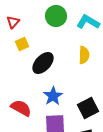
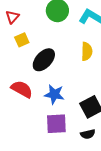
blue star: (53, 96) -> (54, 94), turned -30
red semicircle: (21, 108) -> (22, 89), moved

